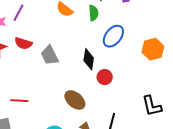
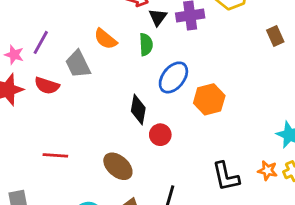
orange hexagon: (153, 49) -> (209, 99), moved
gray trapezoid: (50, 55) -> (78, 64), moved
red line: (19, 101) -> (55, 155), moved

